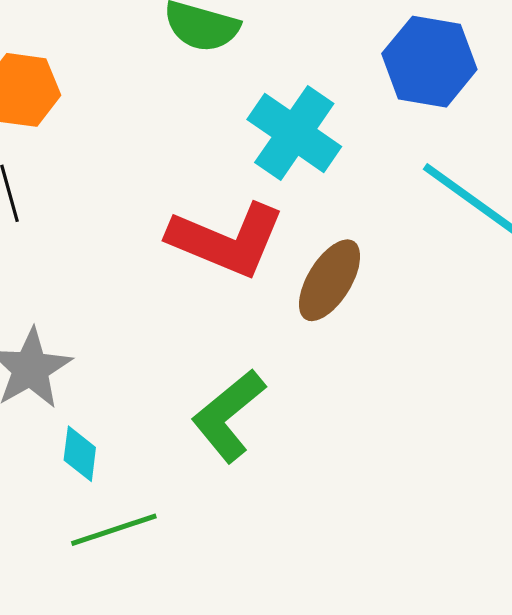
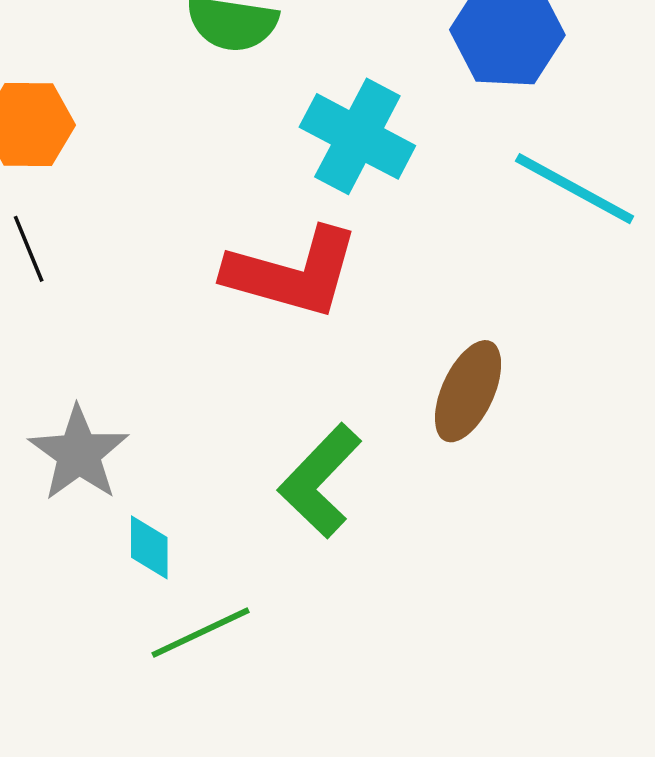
brown ellipse: (330, 280) -> (468, 391), moved

